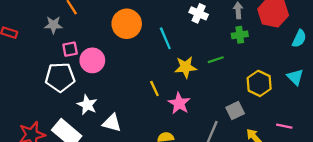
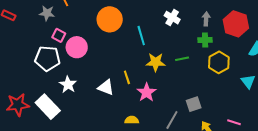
pink square: (70, 49) -> (59, 35), turned 32
yellow hexagon: (259, 83) -> (219, 62), moved
white triangle: (112, 123) -> (106, 87), moved

